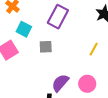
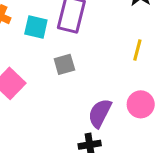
cyan square: (24, 29) -> (36, 27), moved

